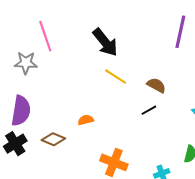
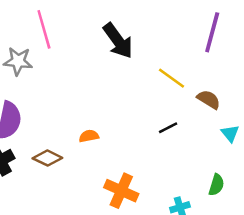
yellow line: (116, 76) -> (172, 78), moved
brown semicircle: (156, 85) -> (209, 99), moved

